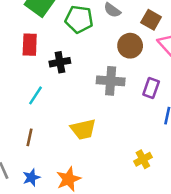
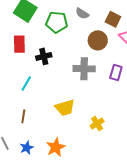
yellow cross: (143, 159) -> (97, 124), moved

